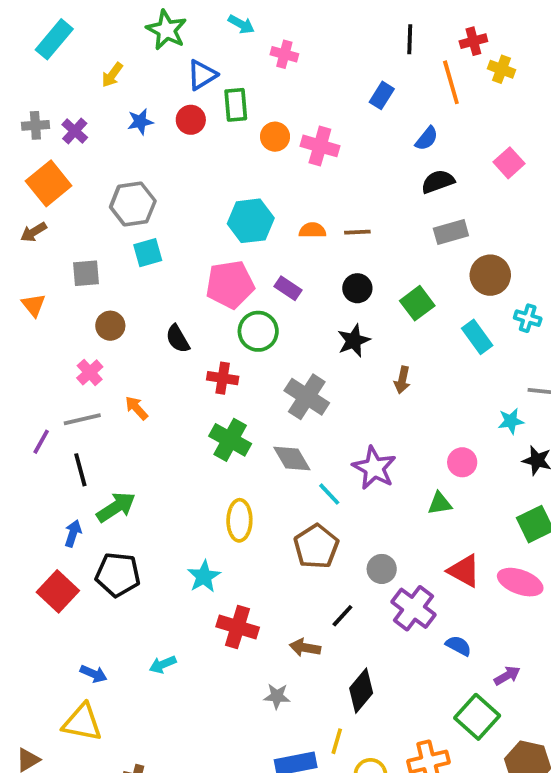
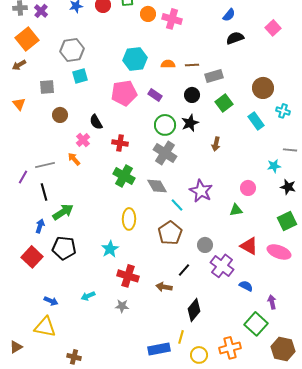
gray rectangle: (451, 232) -> (214, 76), moved
green circle: (258, 331) -> (165, 125), moved
pink cross: (90, 372) -> (83, 140), moved
purple arrow: (507, 676) -> (272, 302), turned -72
gray star: (277, 696) -> (122, 306), moved

